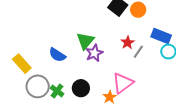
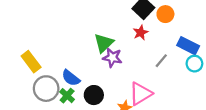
red star: (128, 43) -> (141, 33), moved
purple star: (94, 53) -> (112, 58), turned 30
blue semicircle: (57, 55) -> (71, 78), moved

